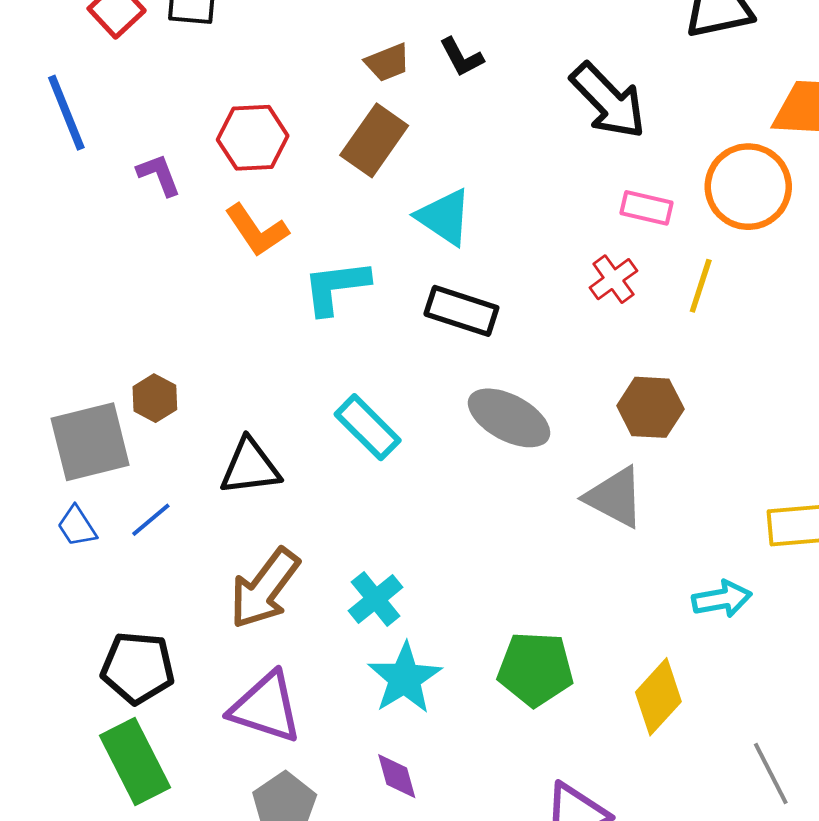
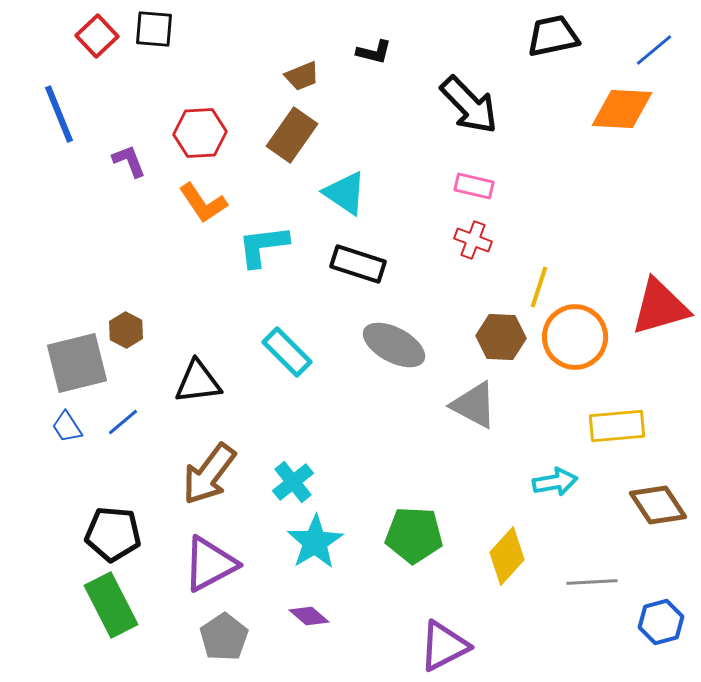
black L-shape: (461, 57) -> (374, 52), moved, turned -48
orange circle: (748, 187) -> (575, 337), moved
pink rectangle: (646, 208) -> (474, 186), moved
red cross: (613, 279) -> (473, 240), turned -33
yellow line: (701, 286) -> (539, 287), moved
purple triangle: (266, 707) -> (210, 564), turned -46
gray line: (771, 773) -> (592, 582), moved, turned -66
purple diamond: (397, 776) -> (309, 616), turned -33

